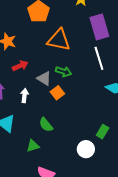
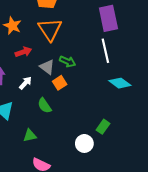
orange triangle: (59, 40) -> (50, 29), moved, turned 40
white arrow: (24, 95) -> (25, 83), turned 32
green semicircle: (46, 125) -> (45, 106), moved

